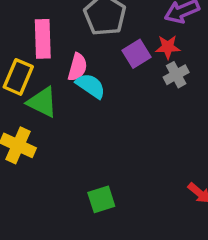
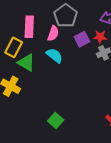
pink semicircle: (77, 67) -> (53, 33), moved
green square: (101, 199) -> (56, 121), turned -35

